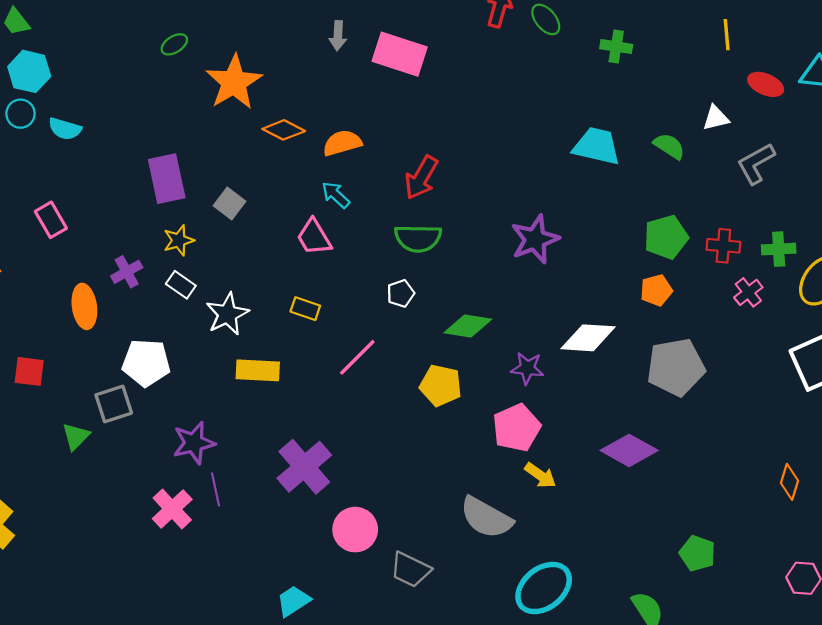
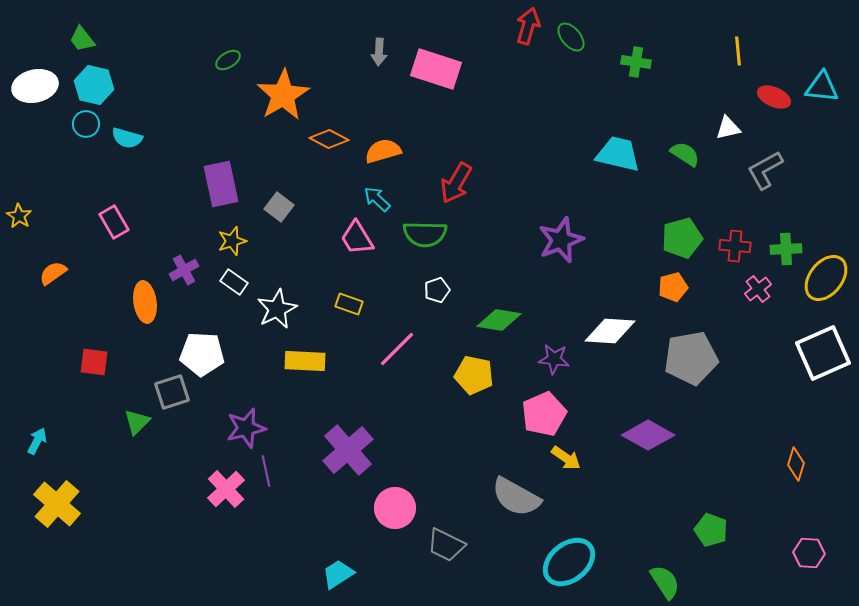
green semicircle: (418, 238) -> (425, 234), moved

